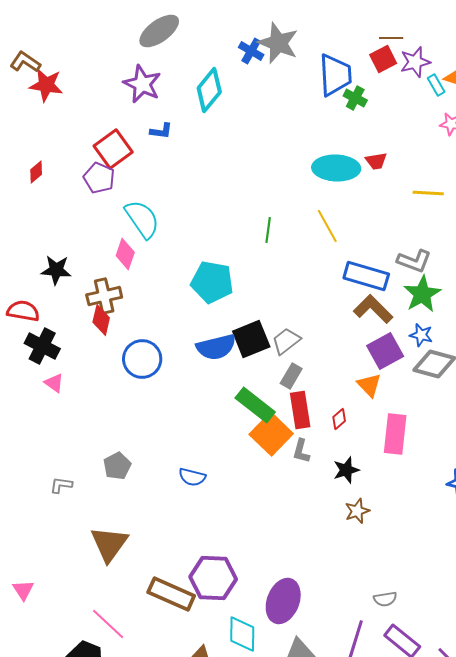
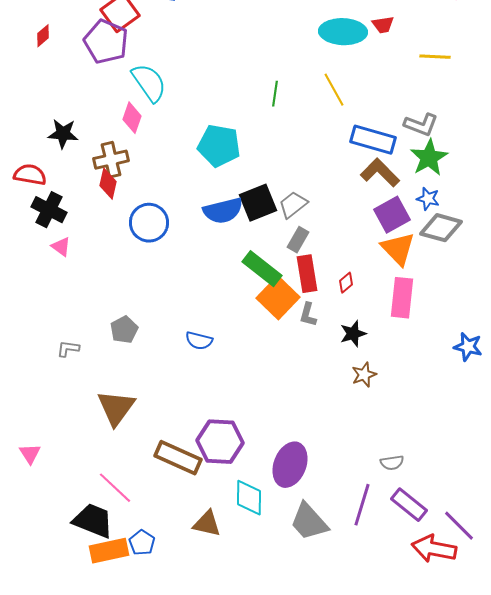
purple pentagon: (99, 178) -> (106, 42), size x1.4
orange triangle: (369, 385) -> (398, 249), moved, size x1.4

